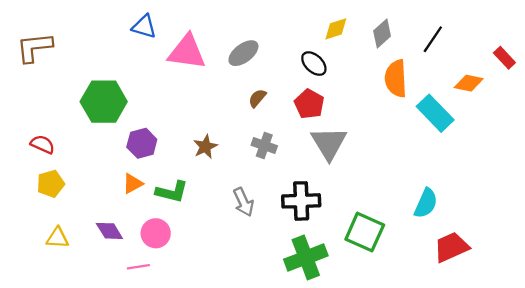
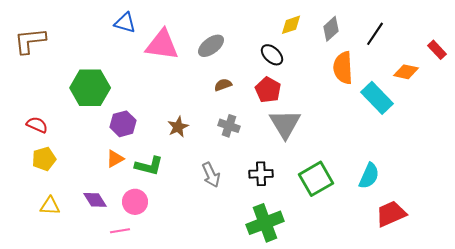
brown semicircle: (257, 98) -> (223, 85), turned 30
black cross: (301, 201) -> (261, 174), size x0.7
green square: (365, 232) -> (316, 179), moved, turned 36

